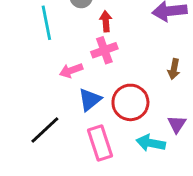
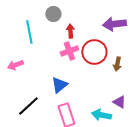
pink arrow: (71, 71) -> (15, 65), moved
red circle: (130, 102) -> (94, 52), moved
purple triangle: (177, 124) -> (119, 102), turned -32

